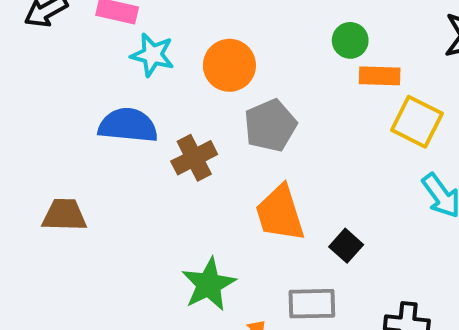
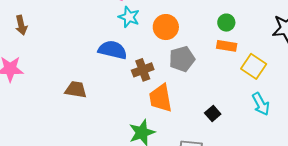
orange rectangle: (380, 76) -> (227, 46), moved
orange trapezoid: (280, 213) -> (161, 98), moved
black square: (346, 246) -> (213, 114), moved

